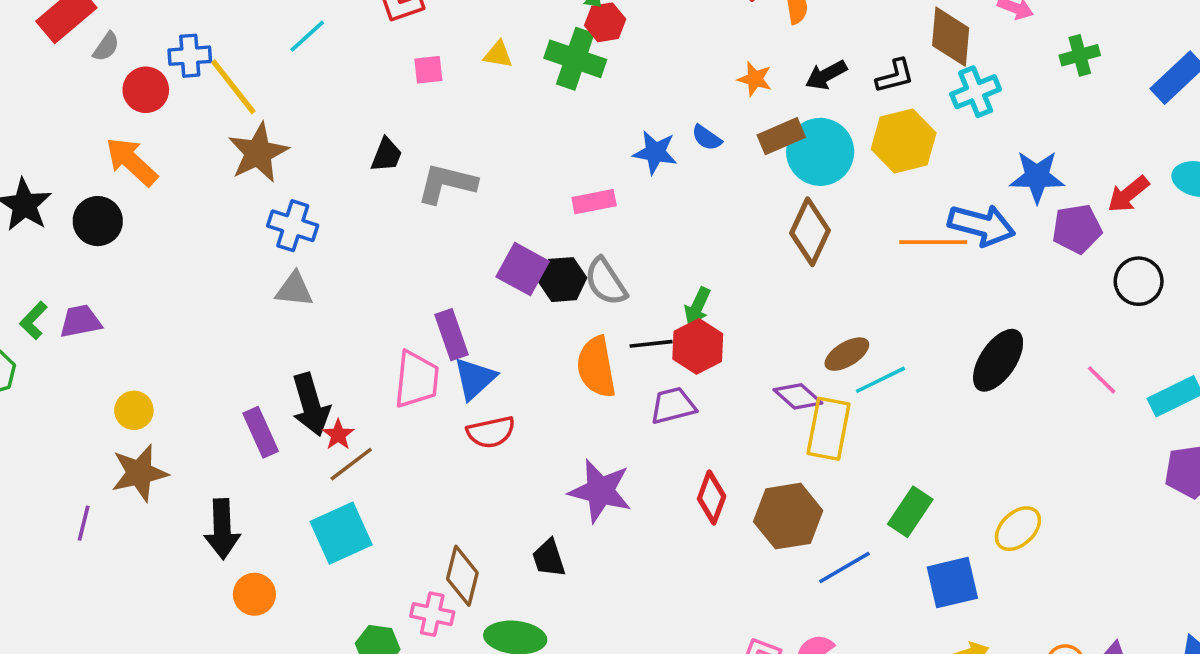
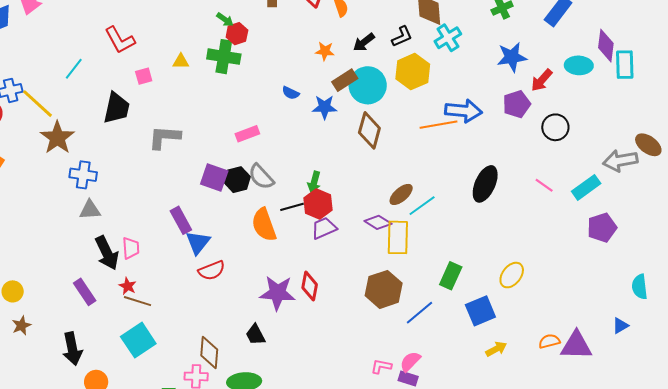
blue semicircle: (707, 138) -> (291, 93), moved
blue star: (655, 152) -> (325, 107), moved
black trapezoid: (386, 155) -> (117, 108), moved, size x1.6
blue star: (1037, 177) -> (512, 57), moved
pink trapezoid: (417, 379) -> (131, 248), moved, size x0.7
black arrow: (311, 405) -> (107, 253), moved
purple trapezoid: (673, 406) -> (324, 228), moved
brown line: (351, 464) -> (138, 301), turned 64
brown star: (139, 473) -> (21, 325), size x0.6
red diamond: (712, 497) -> (310, 286), moved

